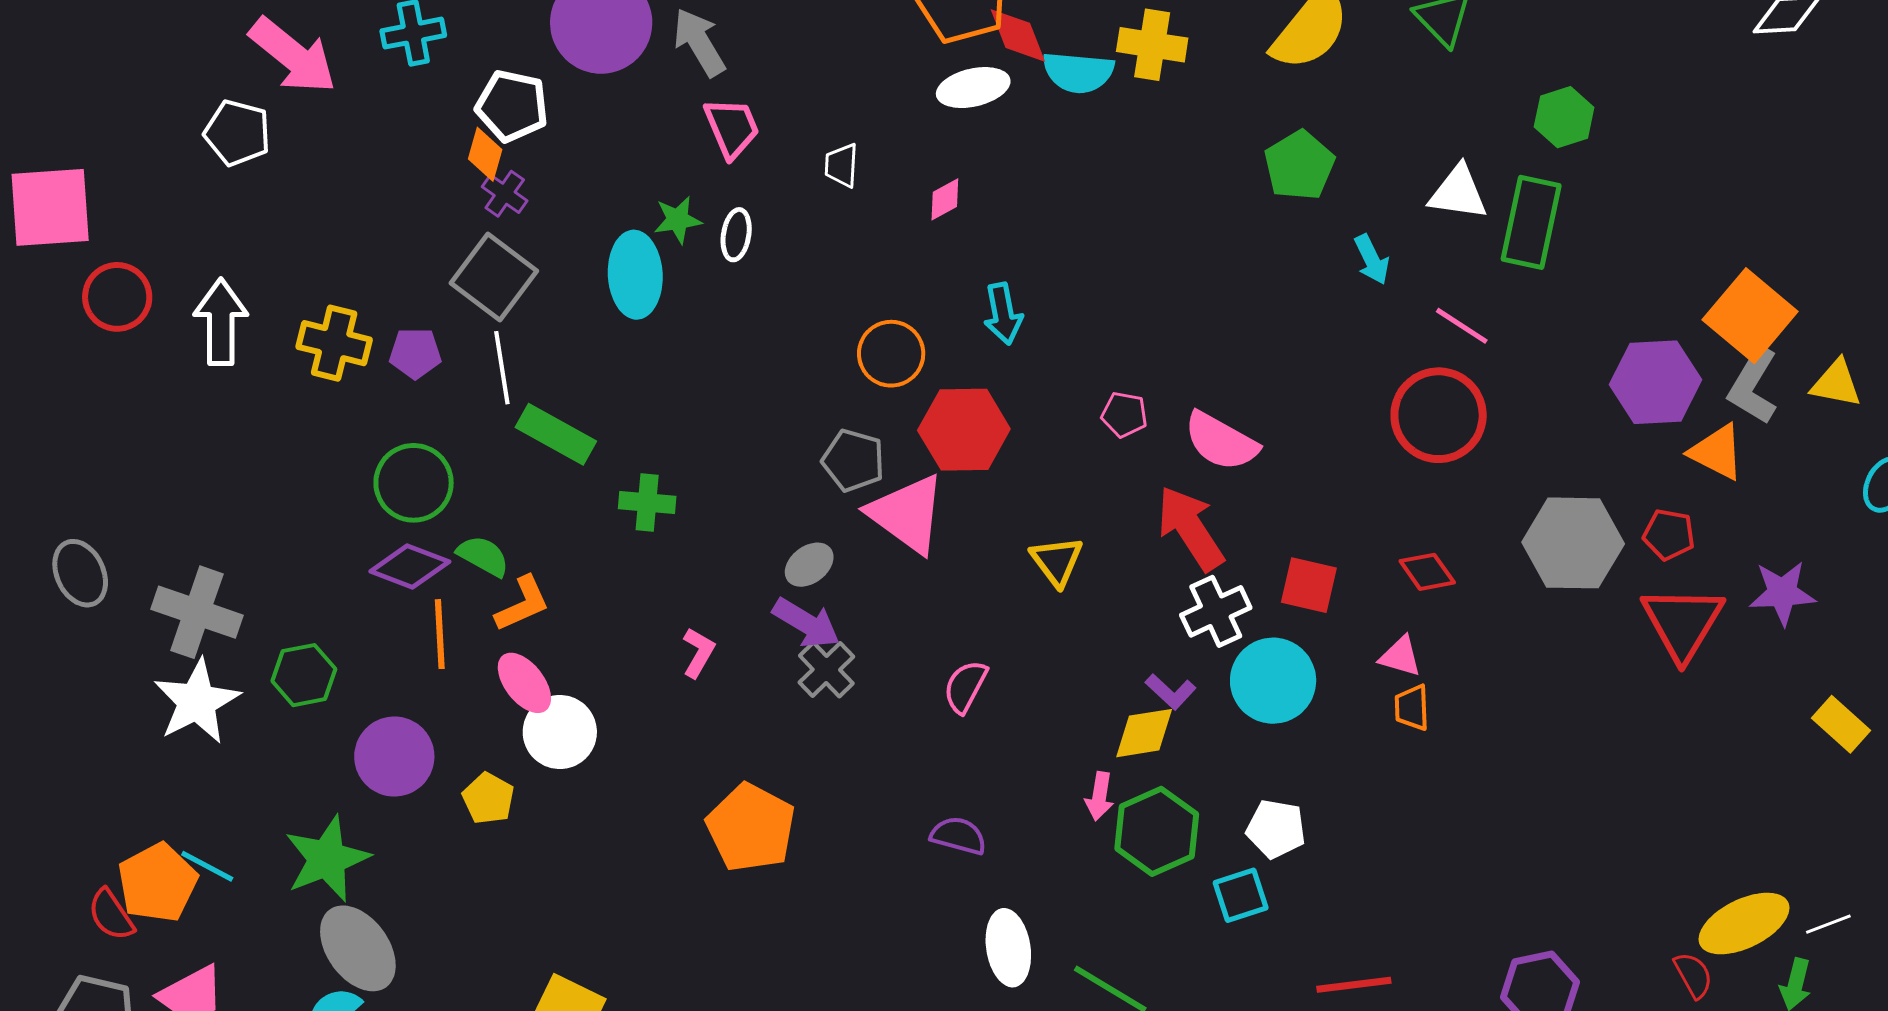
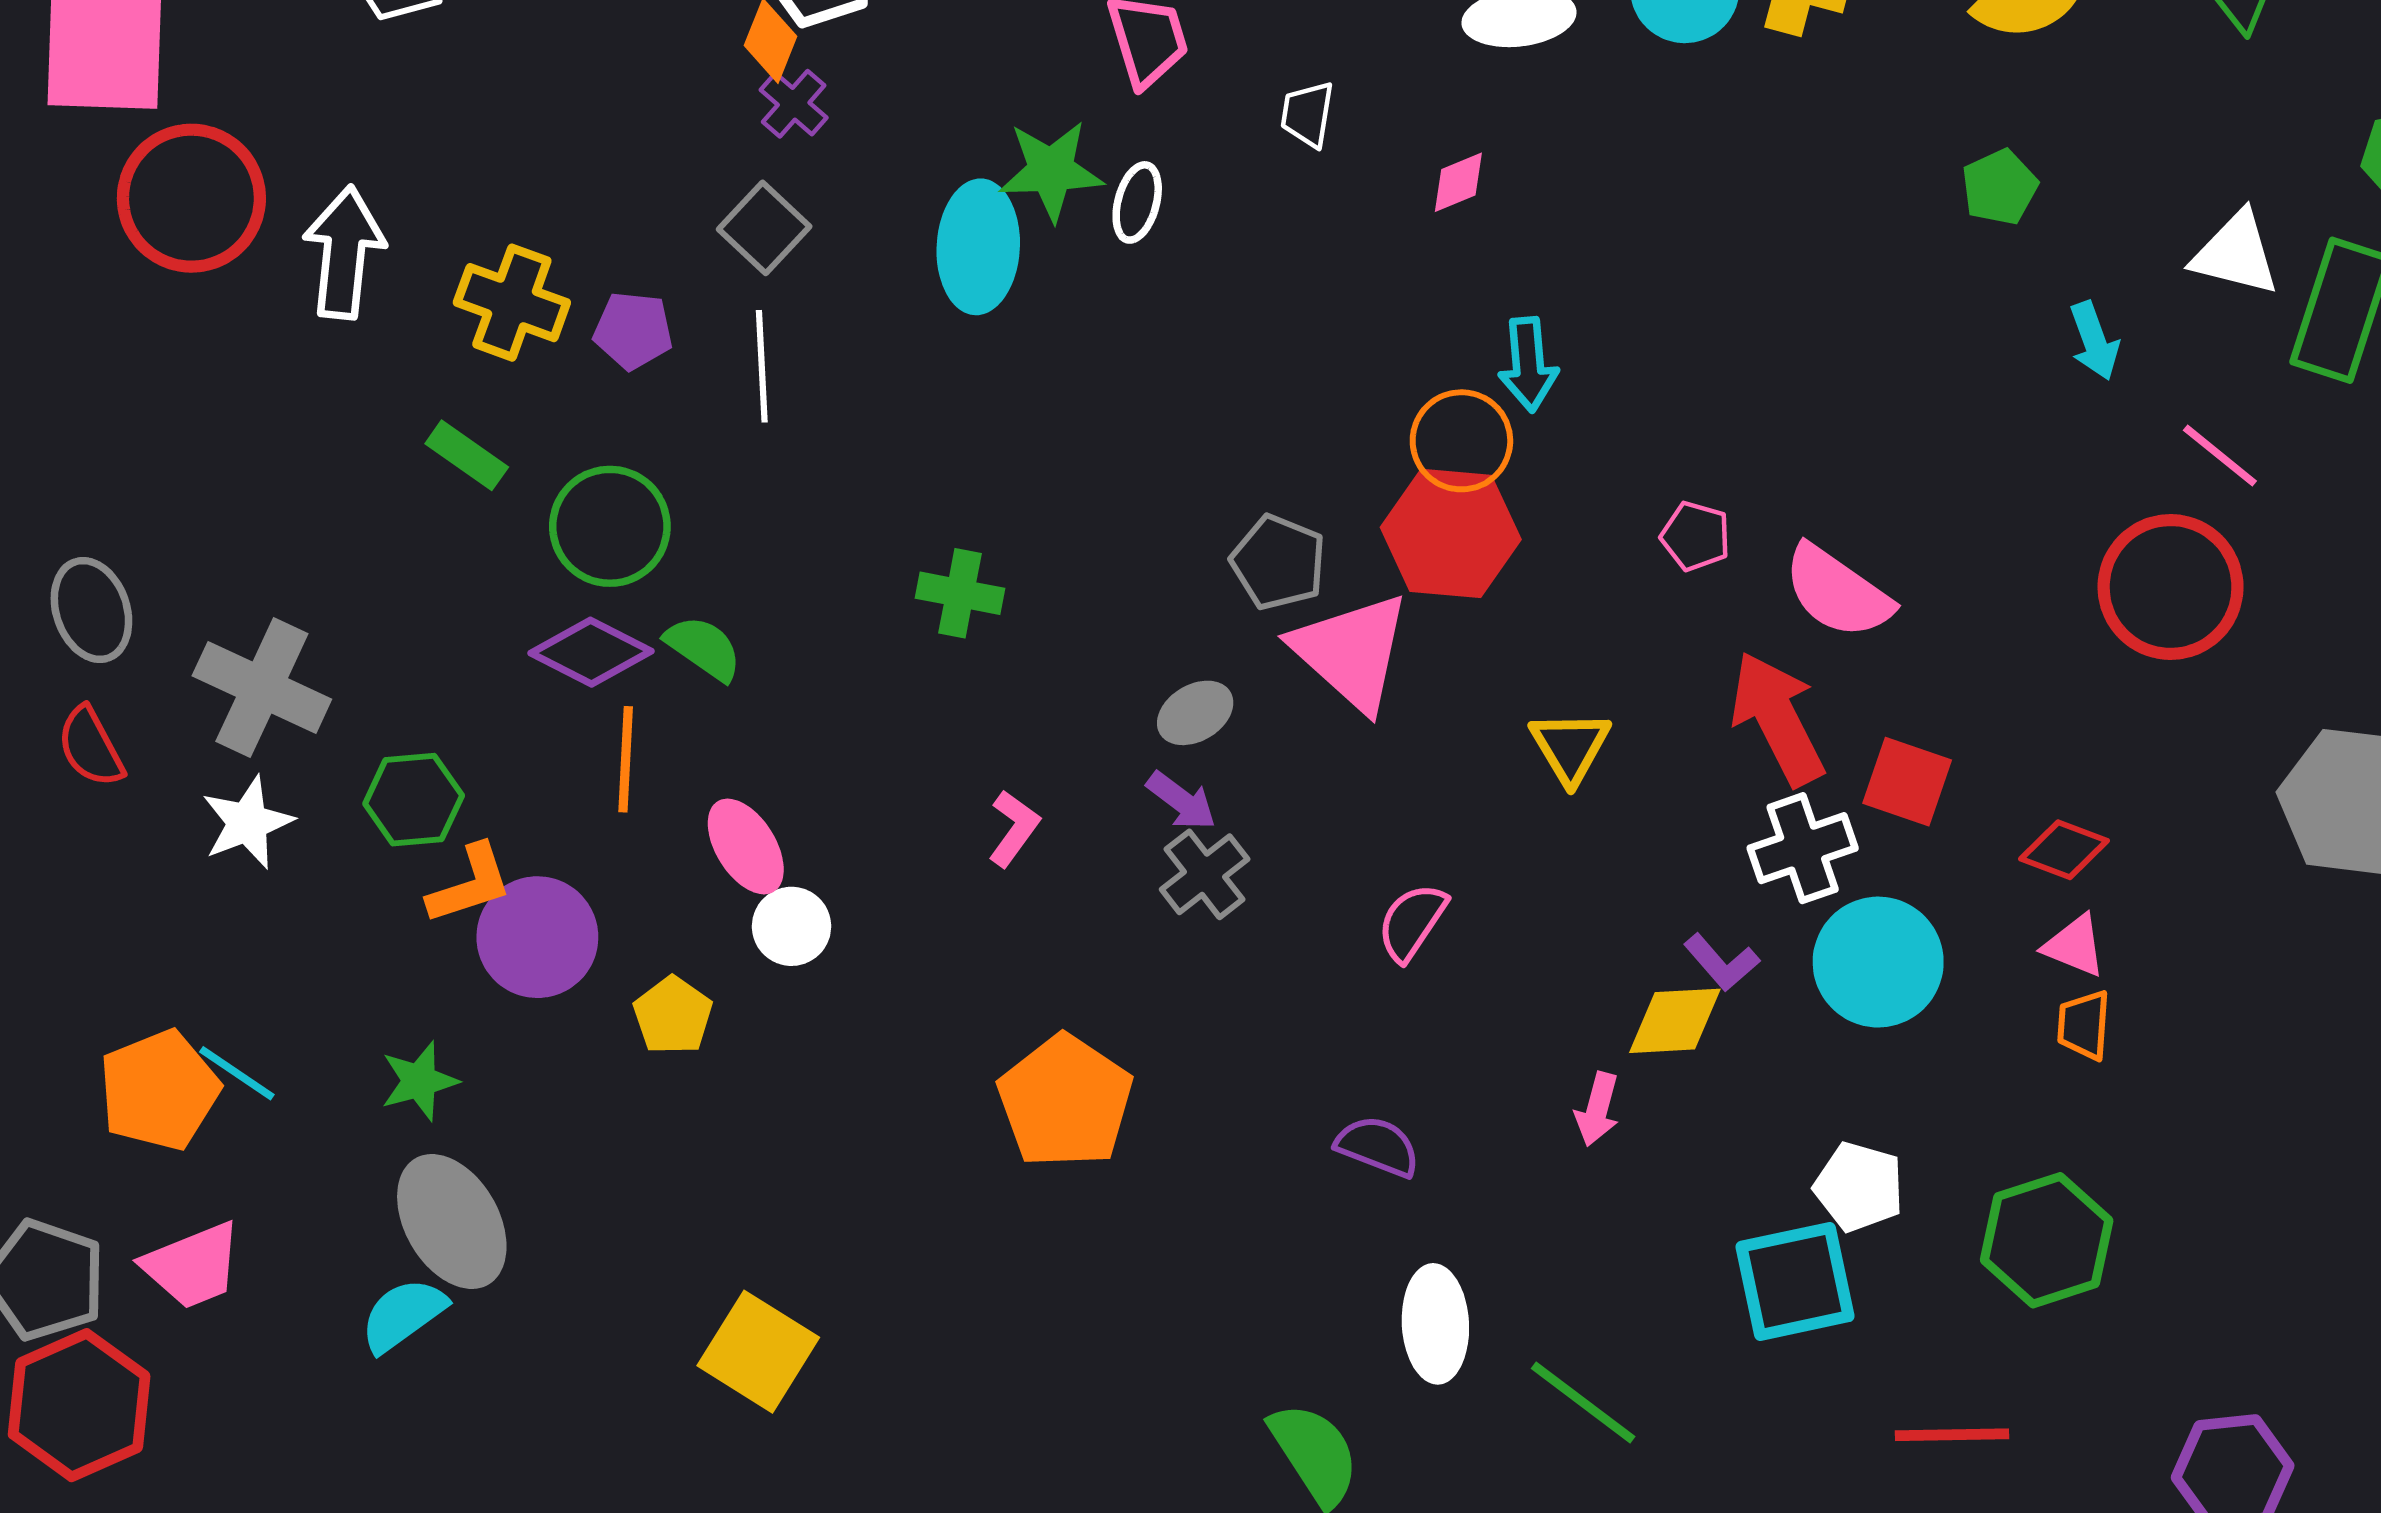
green pentagon: (1299, 165) -> (2000, 187), size x0.7
green star: (678, 220) -> (1051, 171), size x1.4
gray square: (494, 277) -> (764, 228), size x0.7
red circle: (117, 297) -> (191, 198), size x1.4
orange circle: (891, 354) -> (1461, 441), moved
green rectangle: (556, 434) -> (467, 455), moved, size x0.7
red diamond: (1427, 572) -> (2064, 850), moved, turned -40
red square: (1309, 585) -> (1907, 782), moved
orange L-shape: (522, 604) -> (470, 884), moved
purple arrow: (806, 623) -> (1181, 801), size x0.7
white star: (197, 702) -> (247, 823), size x0.7
white circle: (560, 732) -> (792, 926), size x0.7
green hexagon: (1157, 831) -> (2047, 1240), moved
green star: (327, 859) -> (419, 1081), size x0.6
cyan square: (1241, 895) -> (1795, 1281), size x1.5
red semicircle: (111, 915) -> (91, 747), moved

